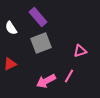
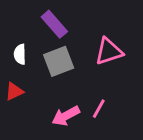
white semicircle: (11, 28) -> (20, 54), moved, turned 32
pink triangle: (80, 51) -> (109, 51), moved, size x1.5

